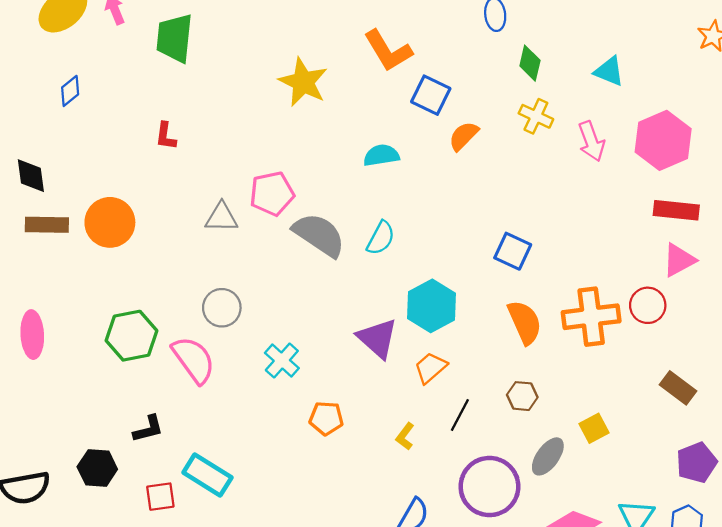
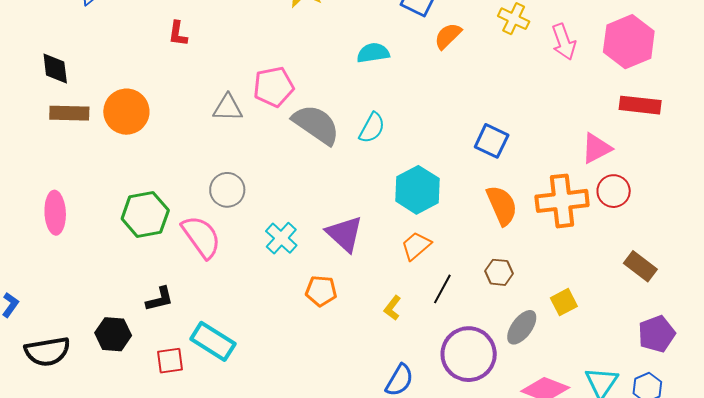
pink triangle: (679, 260) -> (596, 148), moved
purple triangle: (377, 338) -> (345, 234), moved

